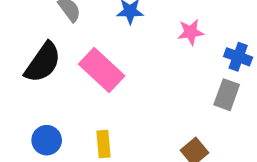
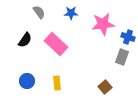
pink star: (191, 32) -> (103, 24), size x1.6
black semicircle: (43, 62) -> (25, 40), size x0.7

